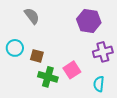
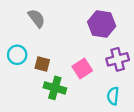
pink square: (72, 70) -> (82, 69), moved

